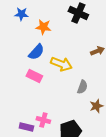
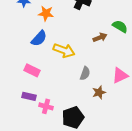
pink rectangle: (34, 76) -> (32, 70), moved
purple rectangle: (26, 127) -> (29, 96), moved

